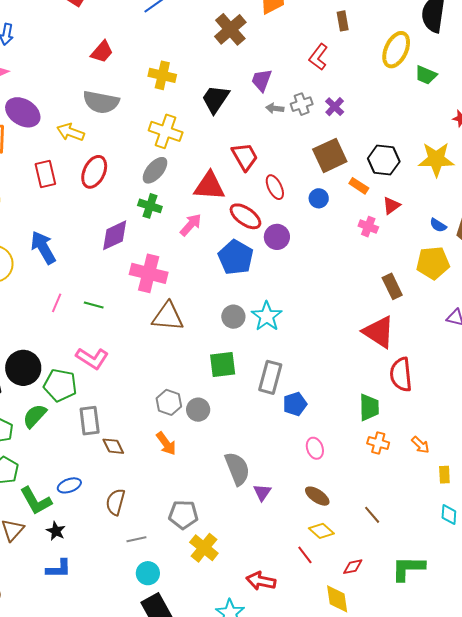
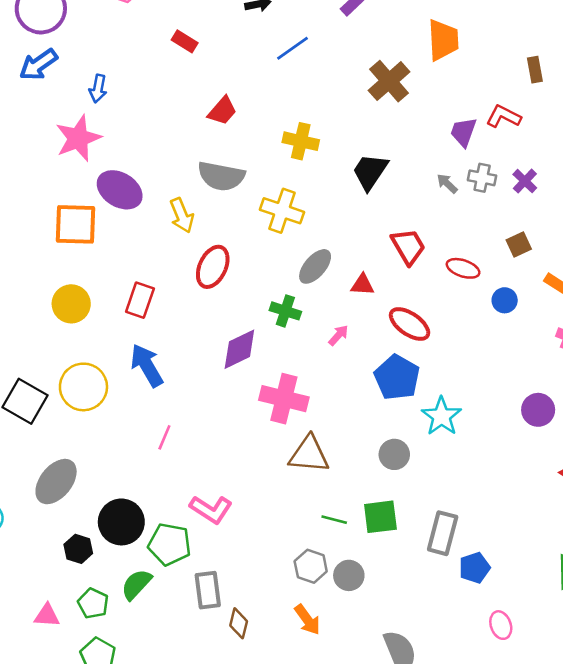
red L-shape: (318, 57) -> (504, 116), turned 80
purple trapezoid: (262, 80) -> (463, 132), moved
gray cross: (302, 104) -> (482, 178), turned 30
gray arrow: (275, 108) -> (447, 184), turned 36
yellow cross: (166, 131) -> (282, 211), moved
yellow arrow: (70, 132) -> (182, 215), turned -132
brown square: (330, 155) -> (519, 245), size x0.6
gray ellipse: (155, 170) -> (315, 266), moved
red rectangle: (45, 174) -> (140, 300), moved, turned 32
red triangle: (209, 186) -> (362, 285), size x0.6
red ellipse: (275, 187) -> (463, 268), moved, turned -45
pink arrow: (191, 225) -> (338, 335), size x0.7
purple circle: (277, 237) -> (538, 410), moved
green line: (94, 305) -> (334, 520), moved
cyan star: (267, 316) -> (441, 416), moved
brown diamond: (113, 446) -> (239, 623), turned 40

